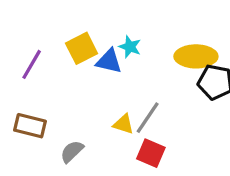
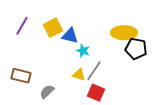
cyan star: (130, 47) -> (83, 51), moved
purple line: (32, 64) -> (22, 26), moved

